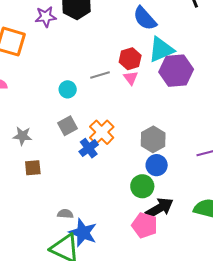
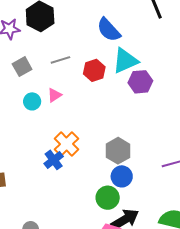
purple hexagon: (176, 71) -> (140, 82), size x0.7
gray line: (100, 75) -> (60, 60), moved
pink triangle: (131, 78) -> (54, 95), moved, turned 35
gray square: (67, 126) -> (22, 67), moved

